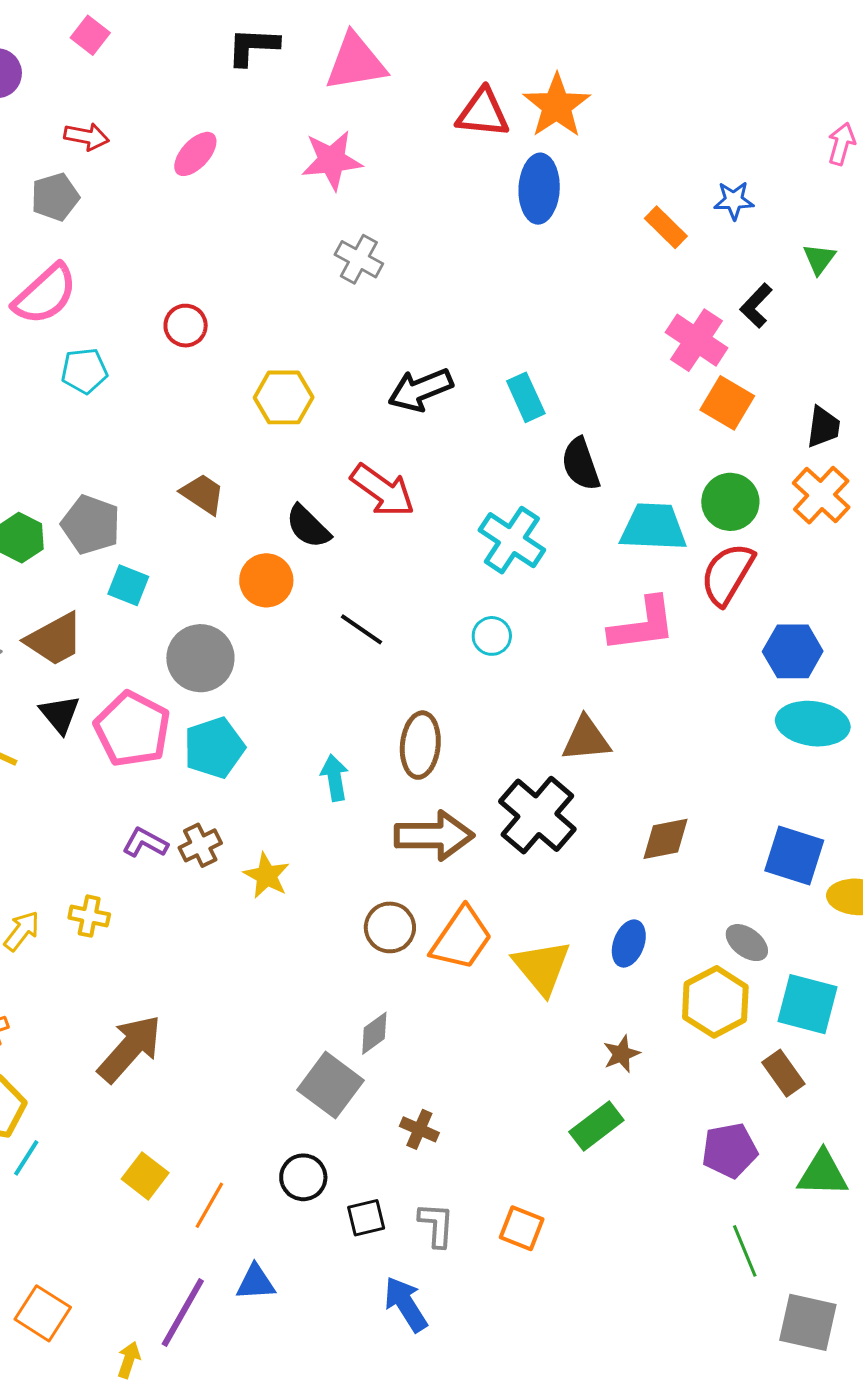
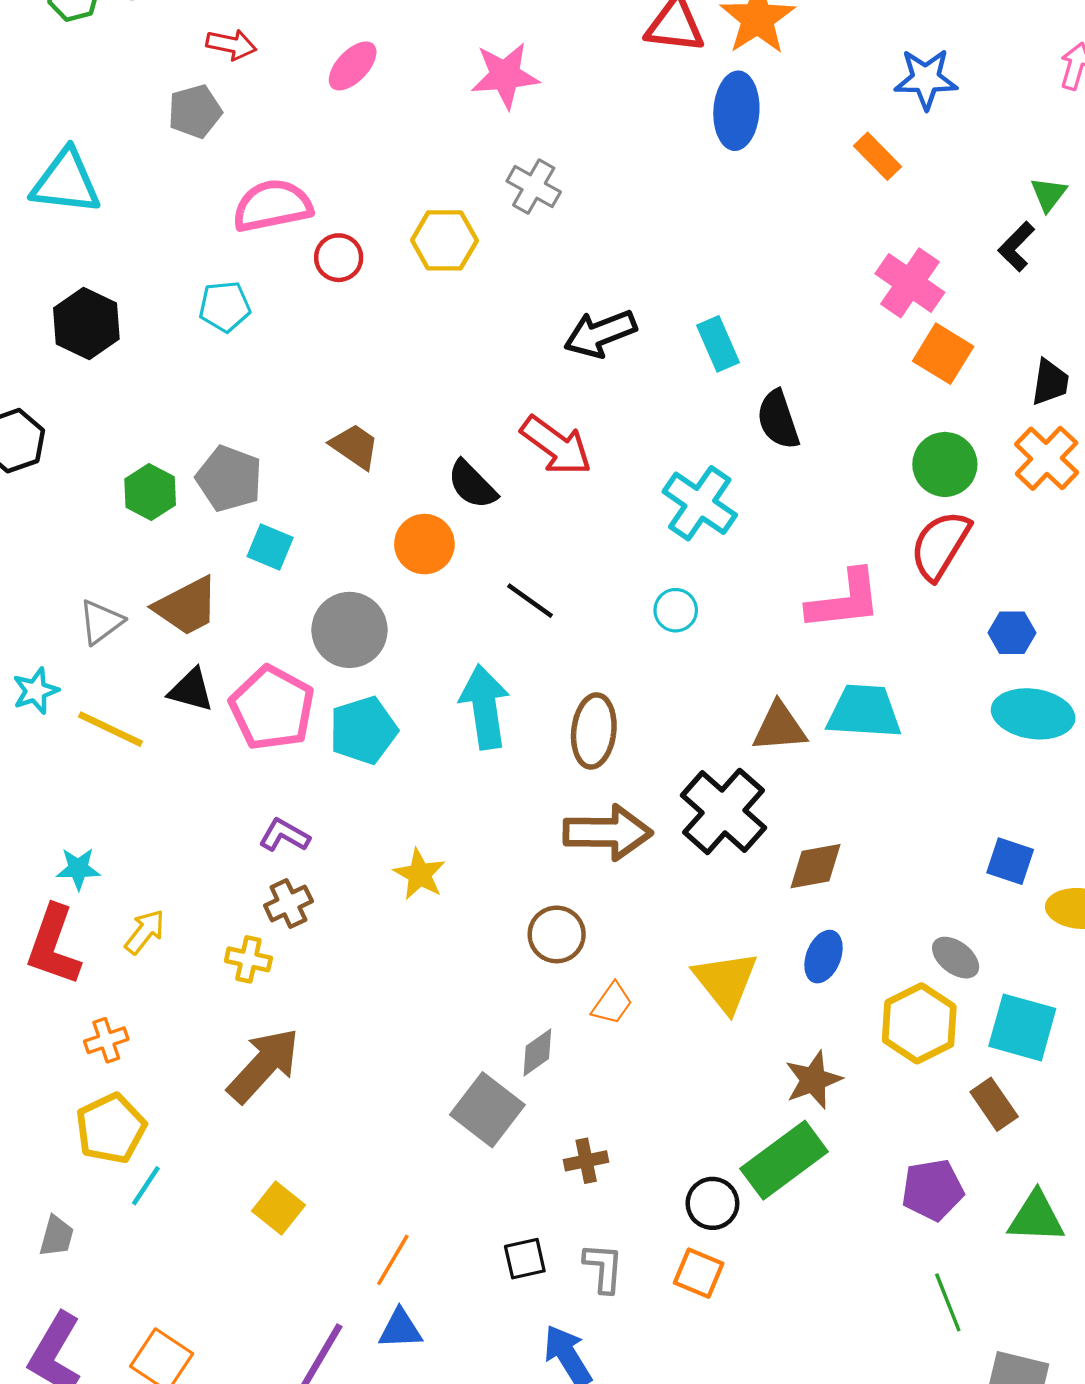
blue star: (734, 200) -> (926, 79), moved, size x1.4
pink semicircle: (45, 294) -> (272, 206), moved, turned -150
black L-shape: (756, 306) -> (1016, 247), moved
yellow hexagon: (284, 397) -> (444, 240), moved
cyan trapezoid: (653, 527) -> (864, 712), moved
blue hexagon: (793, 651) -> (1012, 633), size x0.7
black triangle: (60, 714) -> (191, 690), turned -36
cyan arrow: (335, 778) -> (485, 707), moved, size x1.6
brown diamond: (665, 839) -> (816, 866), moved
brown cross: (200, 845) -> (288, 903), moved
blue square: (794, 855) -> (1010, 861), size x0.7
yellow cross: (89, 916) -> (248, 959), moved
orange trapezoid: (461, 939) -> (612, 1003), moved, size x0.6
brown star: (621, 1054) -> (813, 1080), size x1.4
green rectangle: (596, 1126) -> (784, 1160), size x1.4
brown cross: (419, 1129) -> (586, 1161), turned -36
black circle: (303, 1177) -> (712, 1203), moved
orange line: (209, 1205) -> (393, 1260), moved

